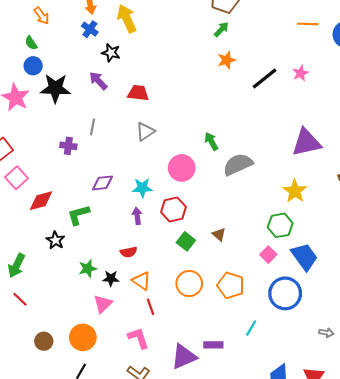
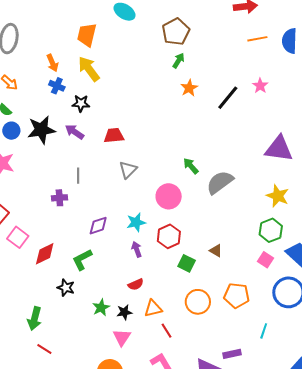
black star: (55, 88) -> (41, 130), moved
purple triangle: (306, 142) -> (279, 149), turned 32
orange triangle: (141, 281) -> (153, 308), turned -36

